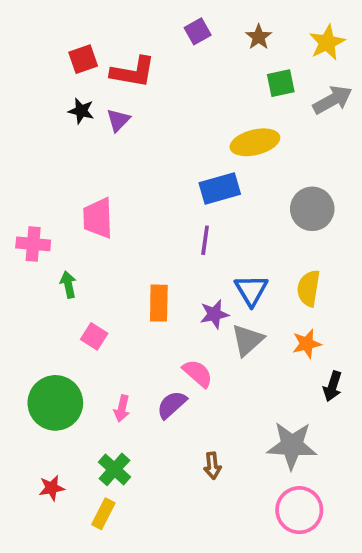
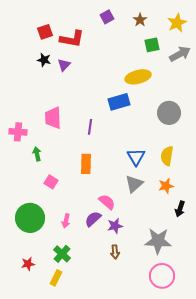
purple line: (205, 240) -> (90, 127), moved
purple star: (214, 314) -> (115, 226), moved

